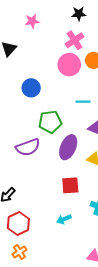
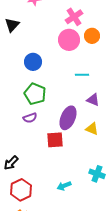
green pentagon: (50, 122) -> (35, 94), moved, turned 30
purple semicircle: (28, 147) -> (30, 118), size x0.6
red square: (70, 185) -> (55, 140), moved

